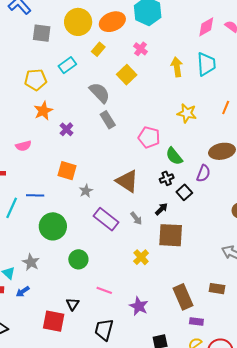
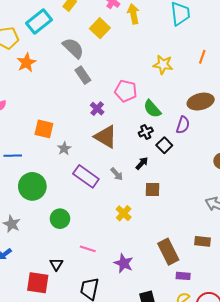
cyan rectangle: (67, 65) -> (39, 22), size x1.4
yellow arrow: (177, 67) -> (133, 14), moved
orange star: (43, 111) -> (26, 63), moved
purple cross: (66, 129) -> (97, 109), moved
brown square: (171, 235) -> (153, 189), size x0.6

